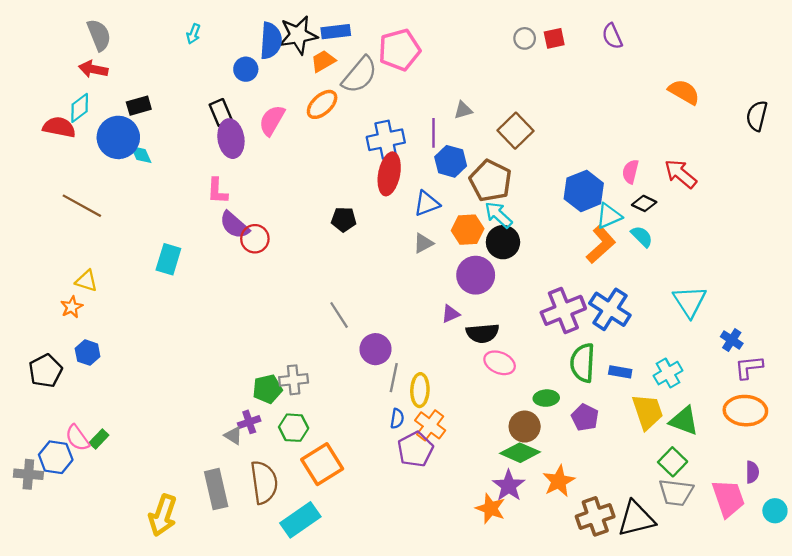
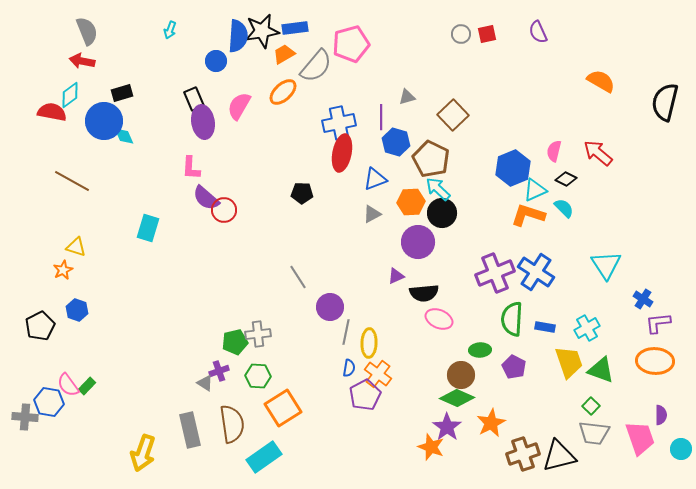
black semicircle: (757, 116) -> (665, 102), size x1.4
orange L-shape: (601, 244) -> (528, 215), turned -120
green square: (673, 462) -> (591, 406), size x0.7

